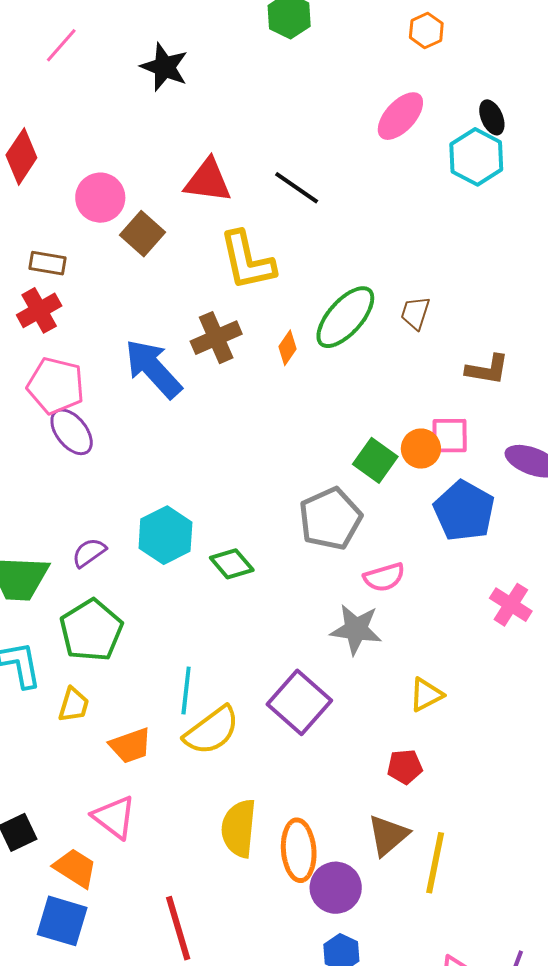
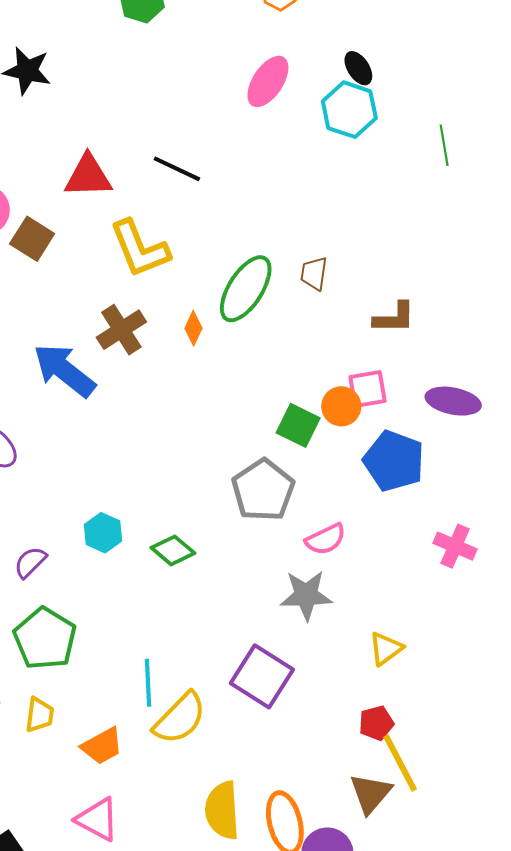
cyan hexagon: (165, 535) -> (103, 533), size x0.7
yellow line: (435, 863) -> (400, 763), moved, turned -30

